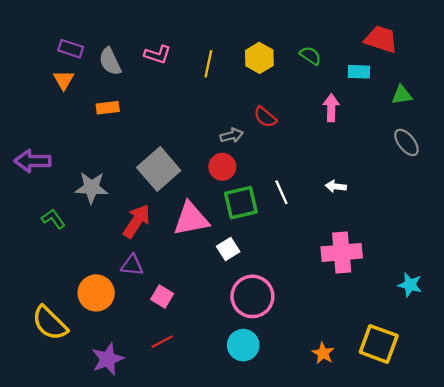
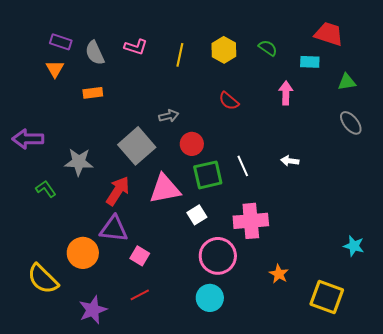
gray arrow: (232, 135) -> (169, 116), moved
pink cross: (342, 252) -> (251, 221), moved
purple triangle: (132, 265) -> (114, 229), size x1.4
orange star: (323, 353) -> (279, 274), moved

